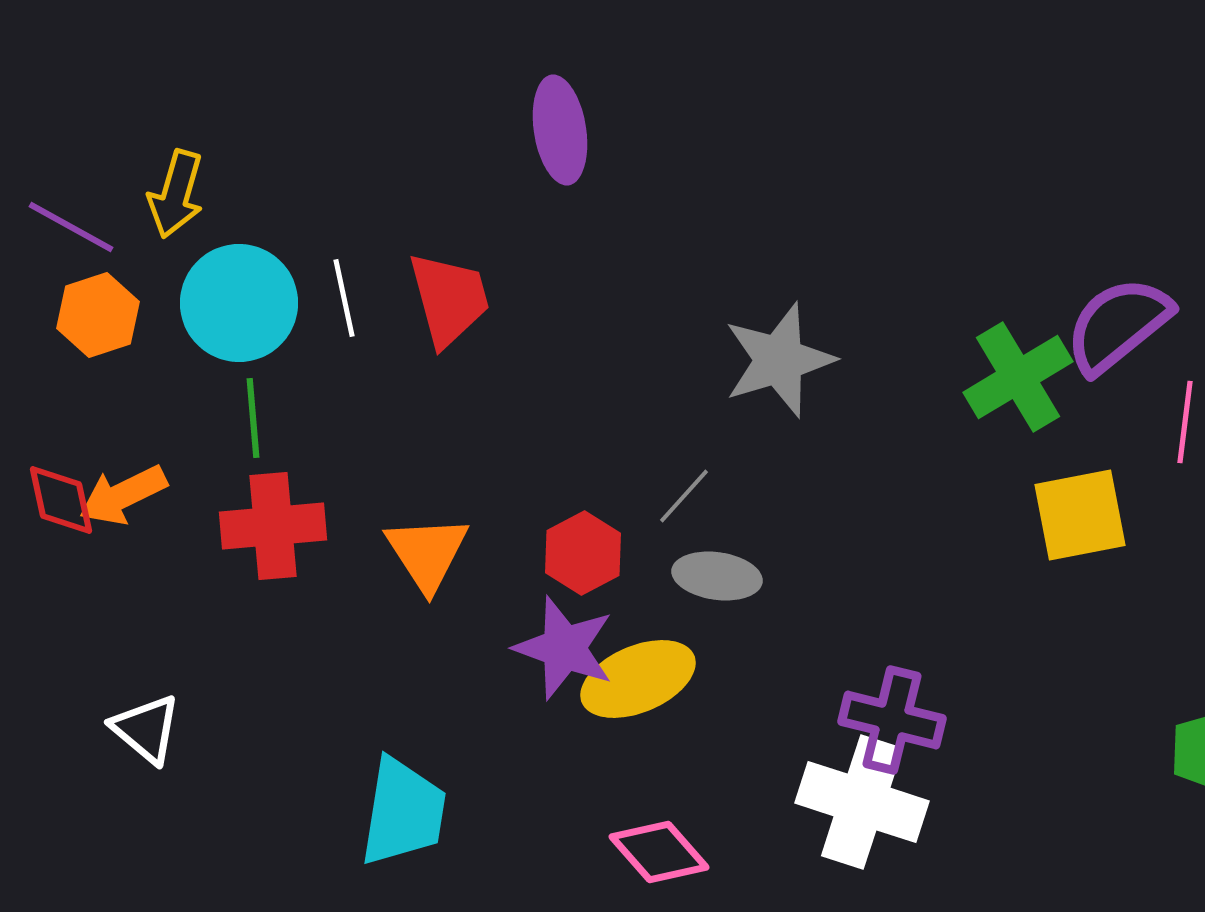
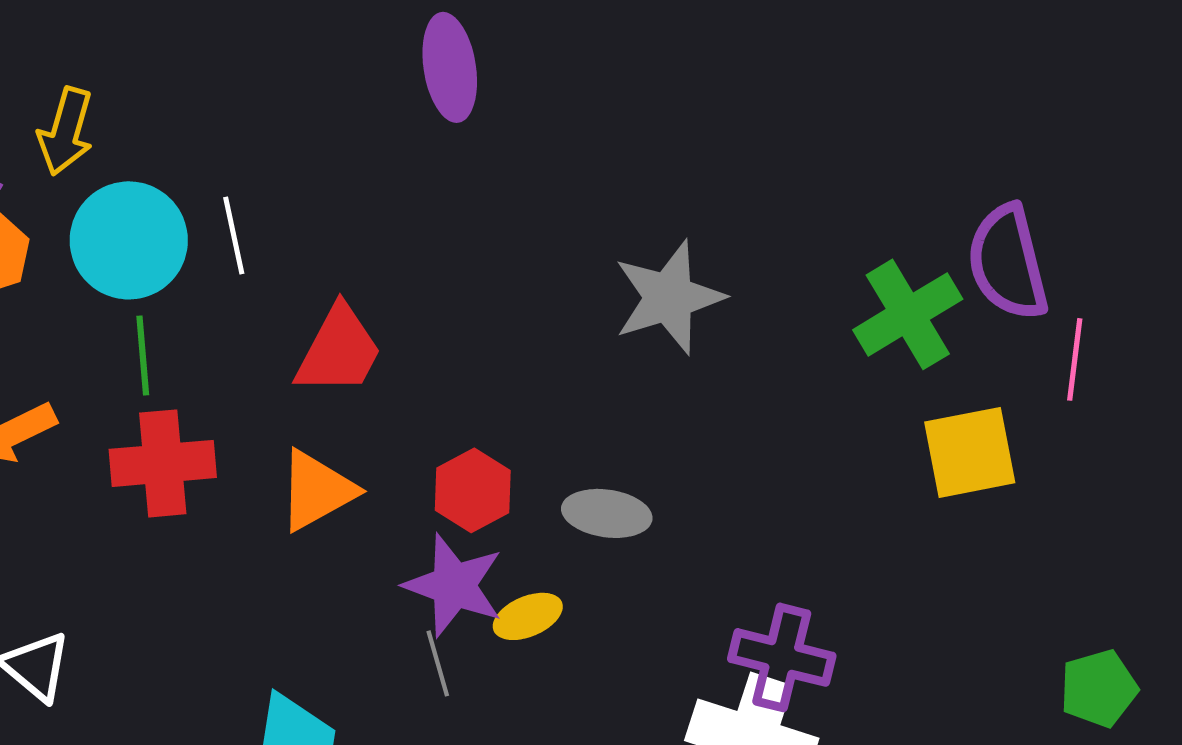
red trapezoid: (449, 299) -> (339, 350), moved, turned 43
purple semicircle: (1118, 325) -> (1008, 262), turned -65
gray line: (684, 496) -> (438, 663), moved, turned -58
orange triangle: (427, 553) -> (317, 490), turned 34
yellow ellipse: (638, 679) -> (528, 616), size x0.6

